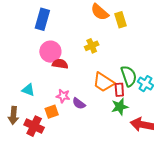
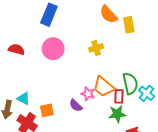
red semicircle: (60, 64) -> (16, 49), moved
cyan triangle: (28, 90) -> (24, 98), moved
pink star: (63, 96) -> (88, 94), moved

